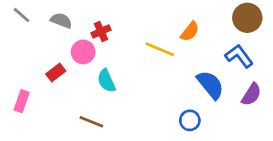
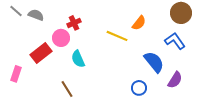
gray semicircle: (61, 21) -> (36, 15), moved
red rectangle: (56, 72) -> (41, 53), size x1.5
purple semicircle: (251, 94) -> (175, 80), moved
brown line: (91, 122) -> (67, 89), turned 36

